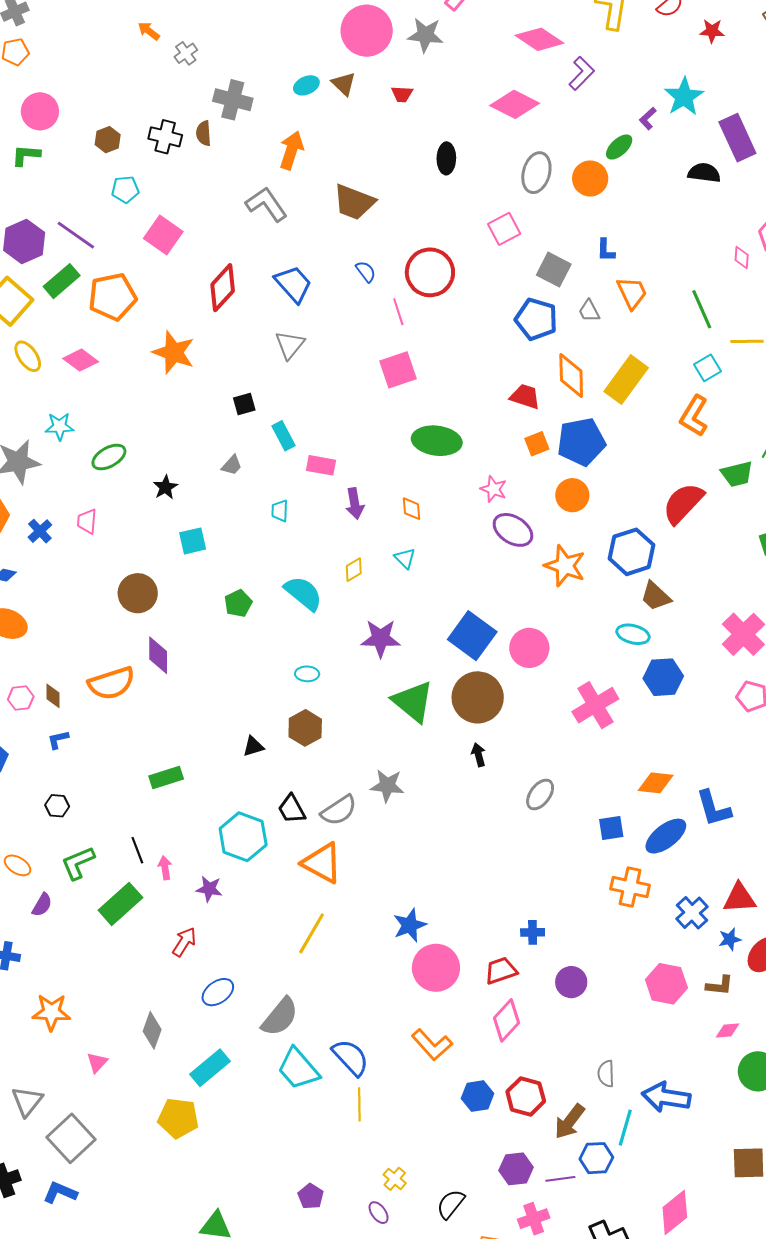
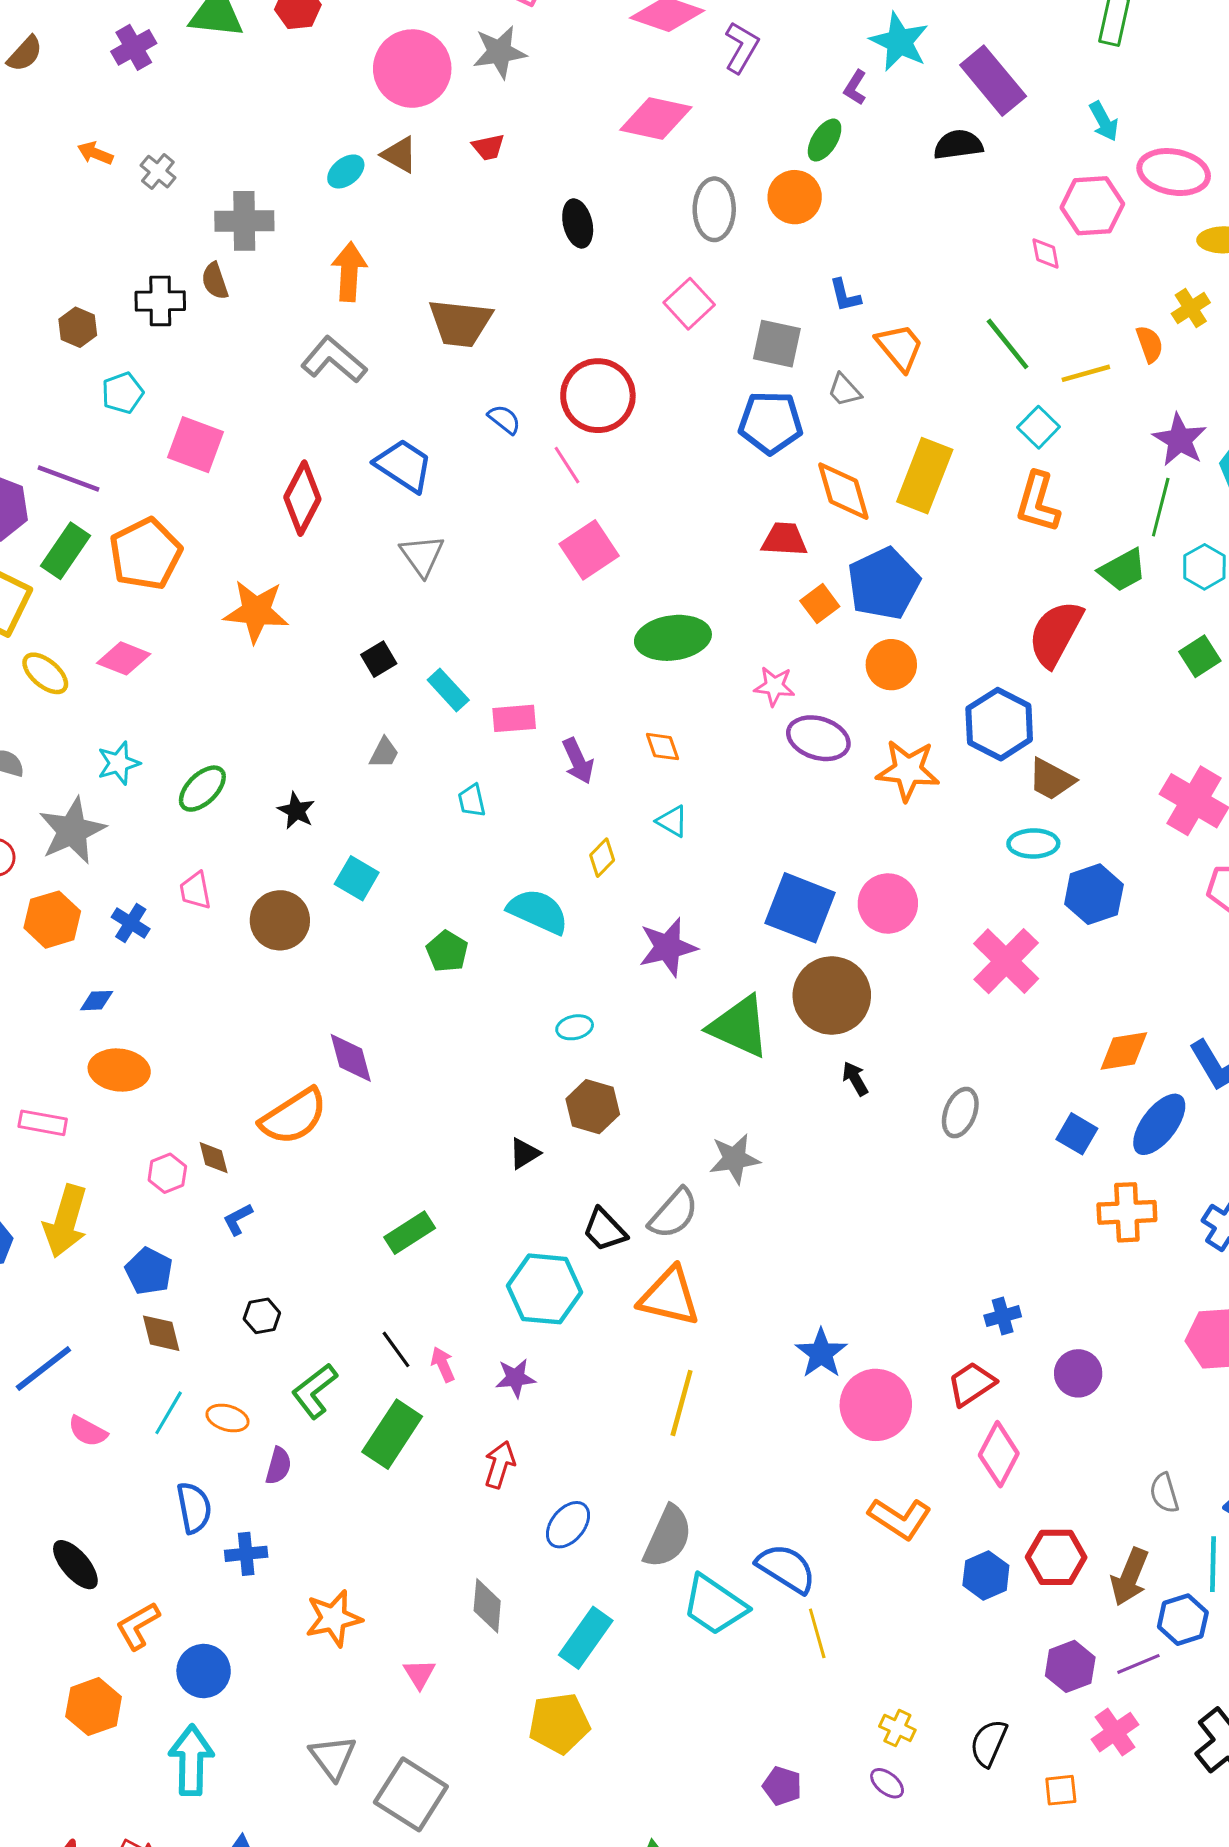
cyan square: (193, 541) -> (357, 878), turned -32
brown circle: (138, 593) -> (280, 920), moved
blue square: (611, 828) -> (1077, 1134), turned -36

